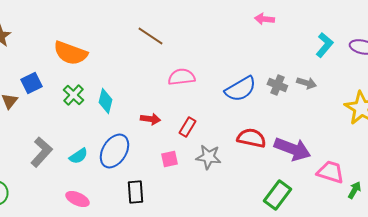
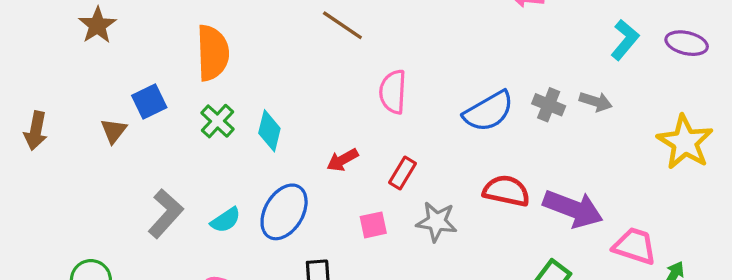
orange semicircle: (70, 53) -> (213, 53), turned -112
pink semicircle: (181, 77) -> (393, 92), turned -80
red arrow: (150, 119) -> (342, 160), turned 144

